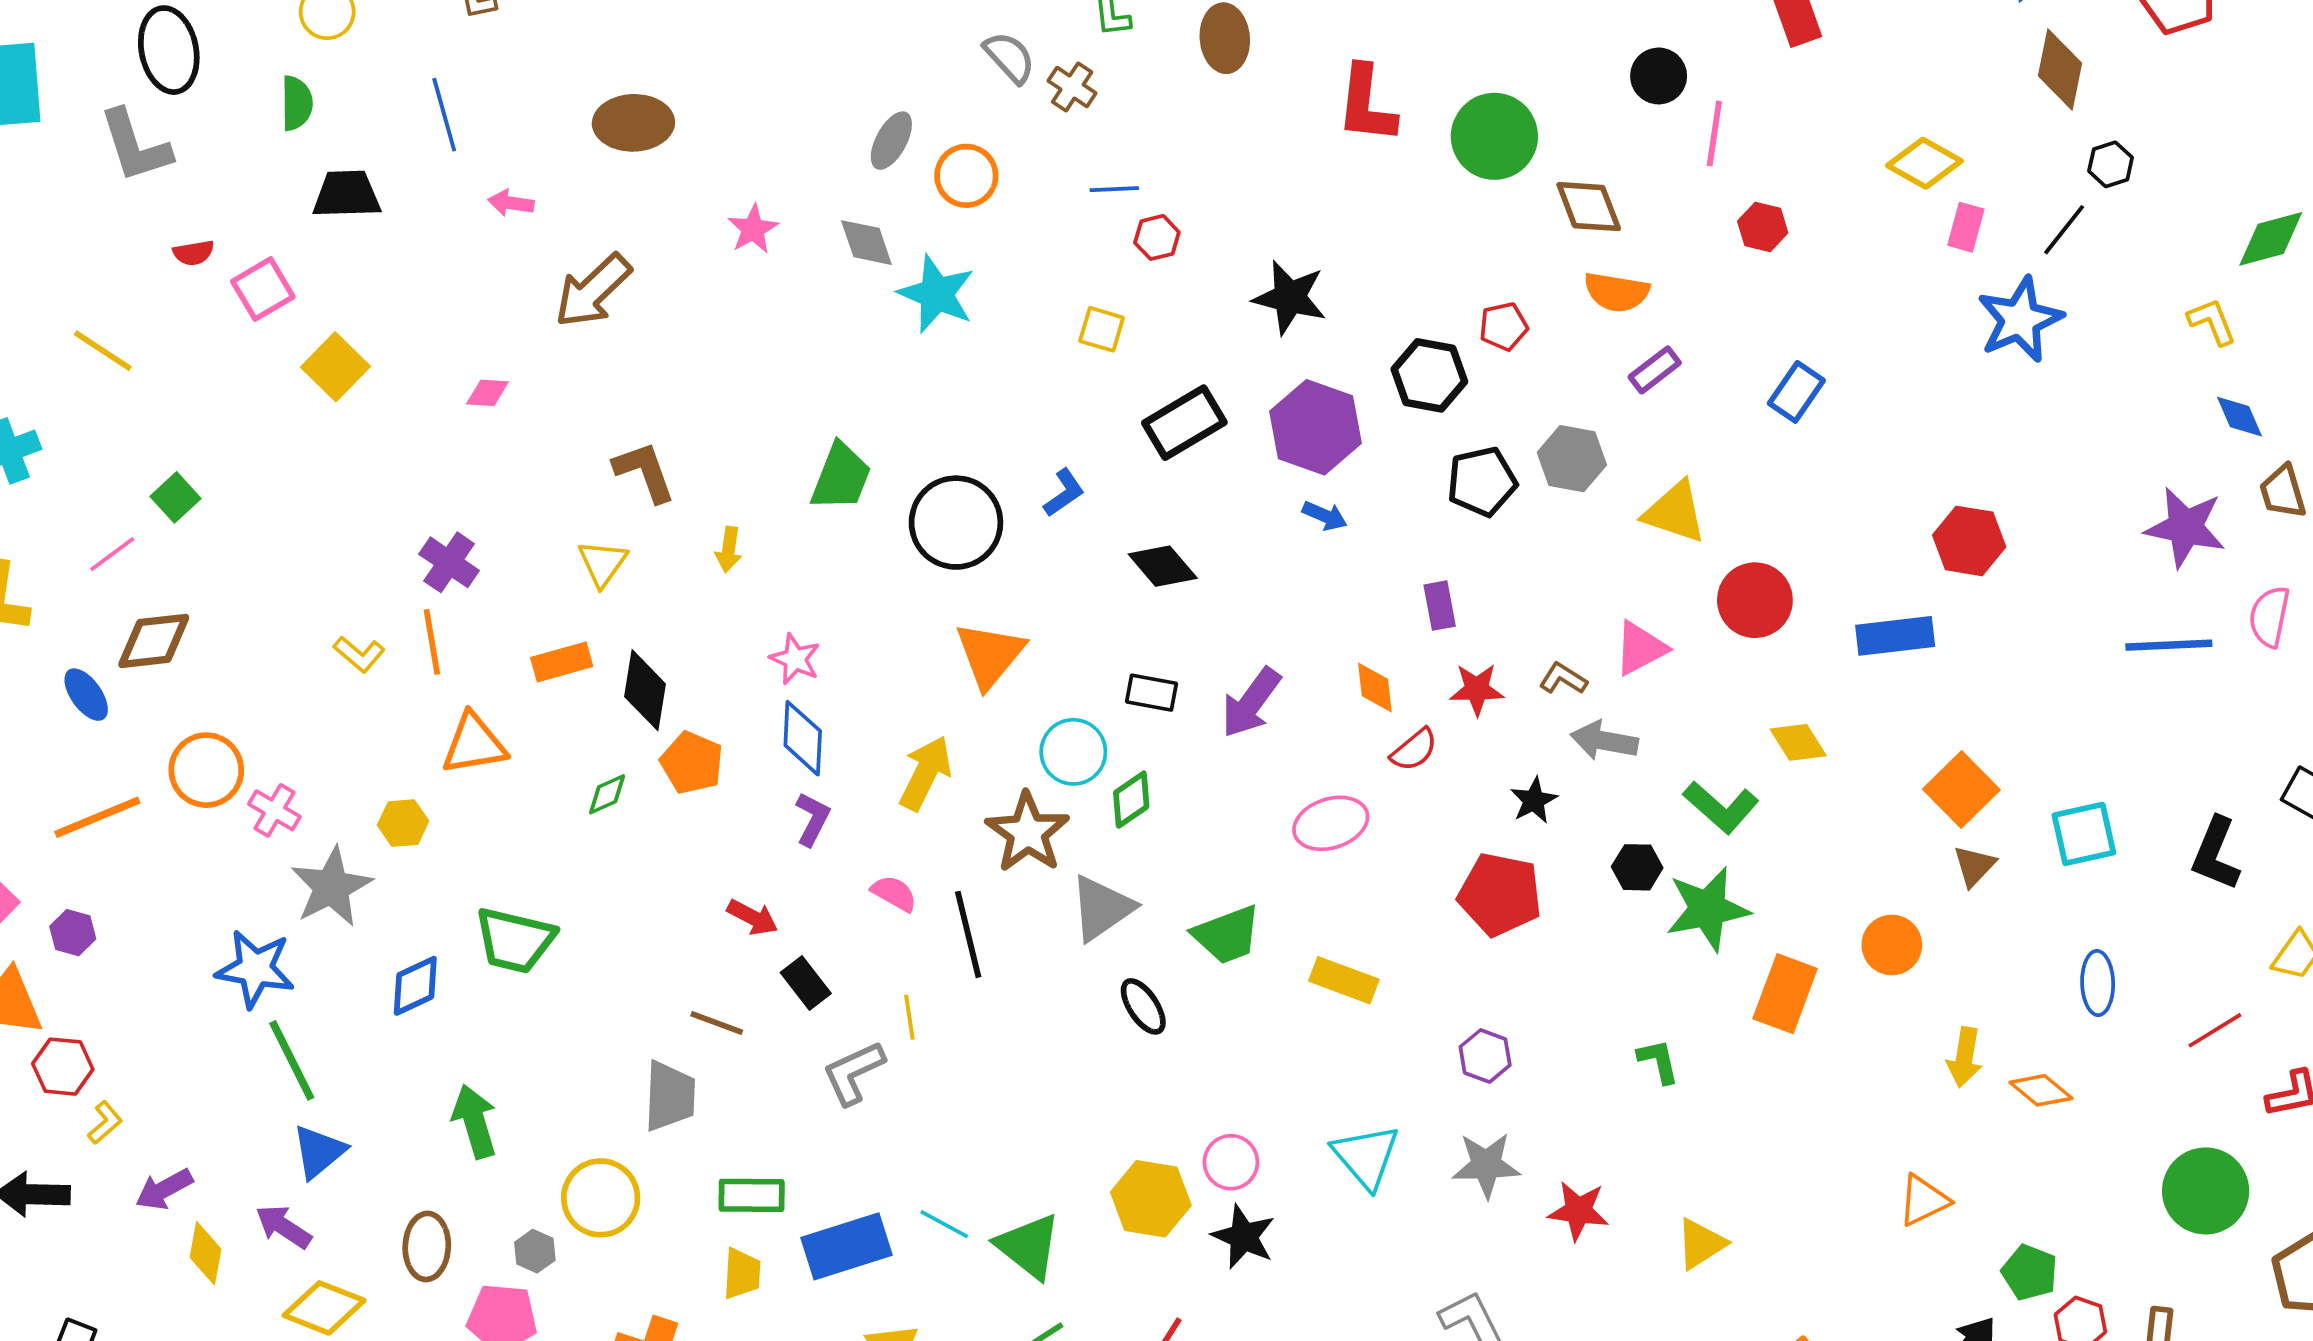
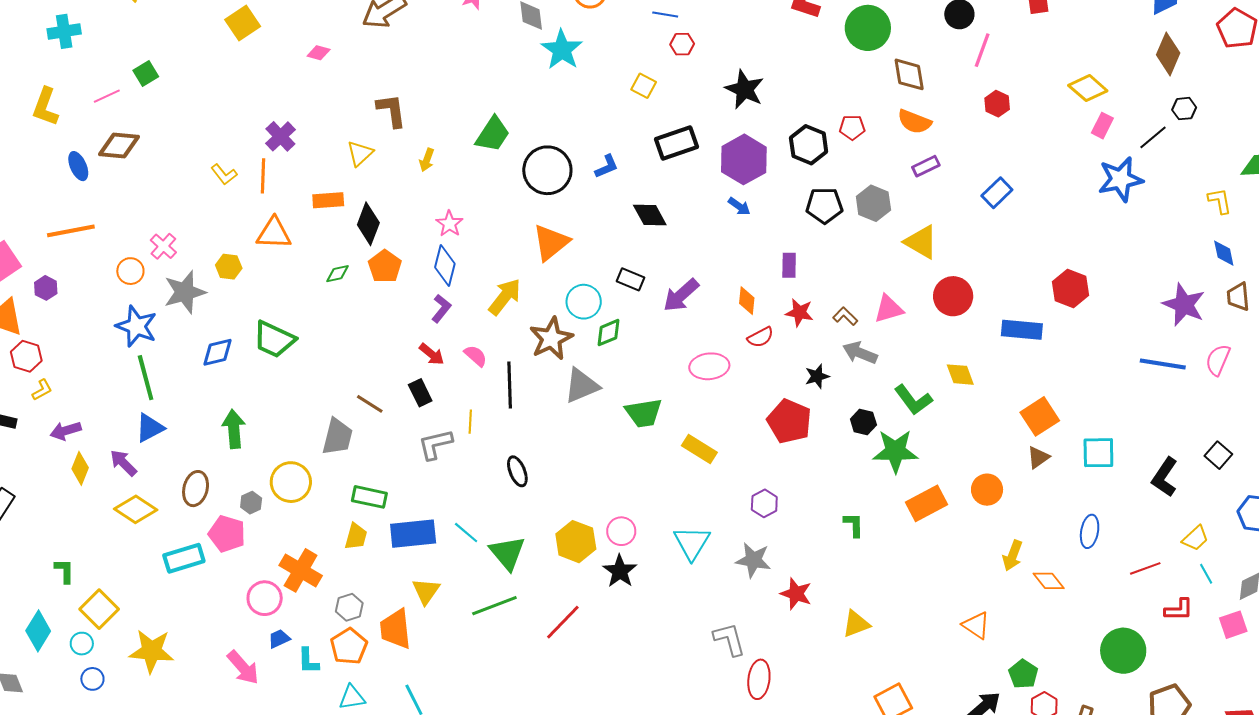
orange circle: (206, 770) -> (130, 271), moved, size x0.7
red arrow: (752, 917) -> (432, 354), moved
orange rectangle: (1785, 994) -> (926, 503), turned 30
black ellipse: (1143, 1006) -> (517, 471), moved
orange triangle: (1924, 1200) -> (976, 625), turned 48

